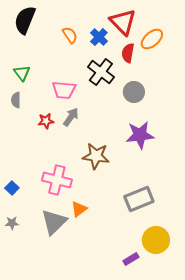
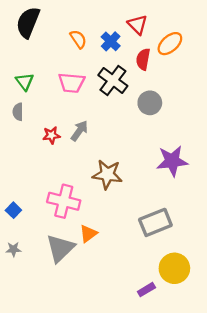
red triangle: (123, 22) -> (138, 25), size x0.7
pink trapezoid: (64, 90) -> (72, 83), moved
purple star: (140, 135) -> (172, 161), moved

